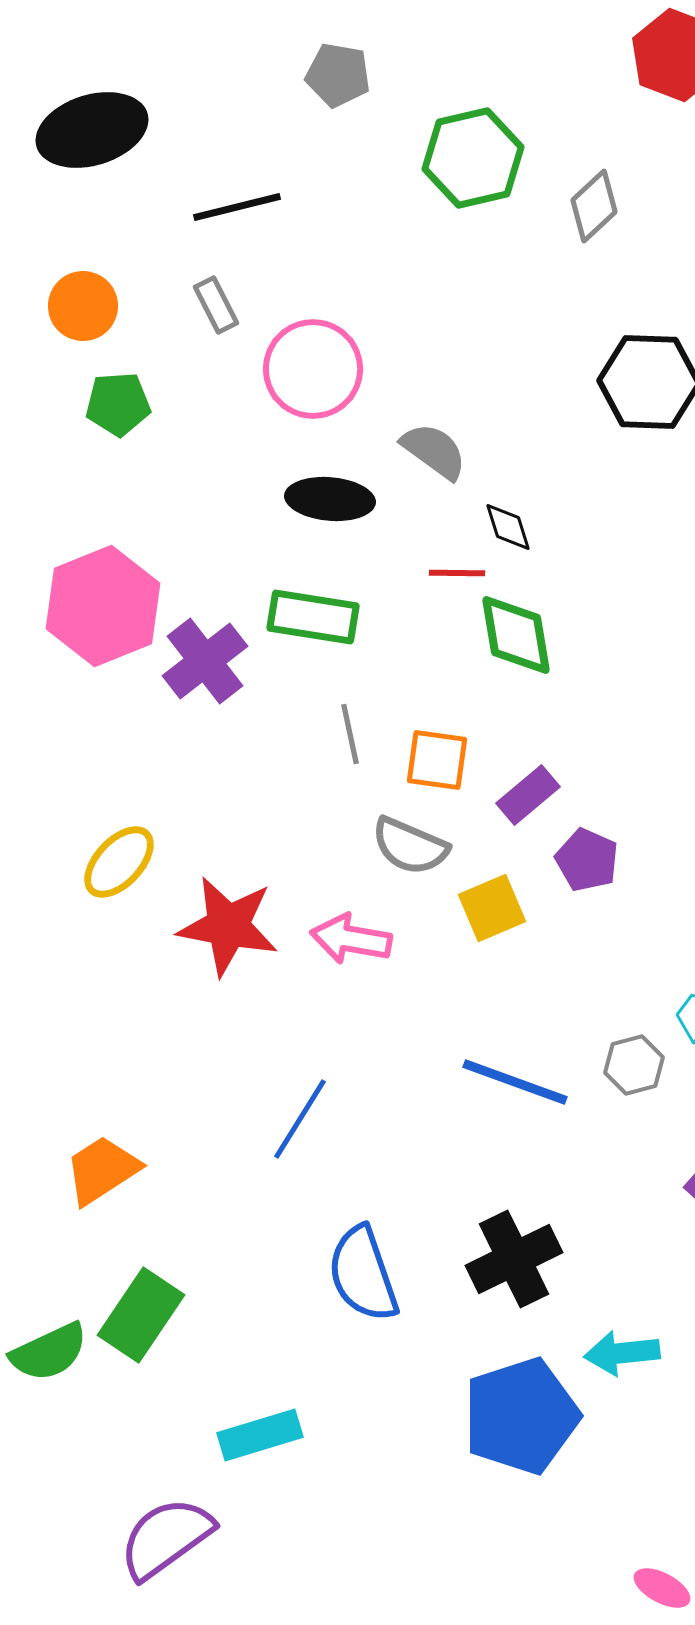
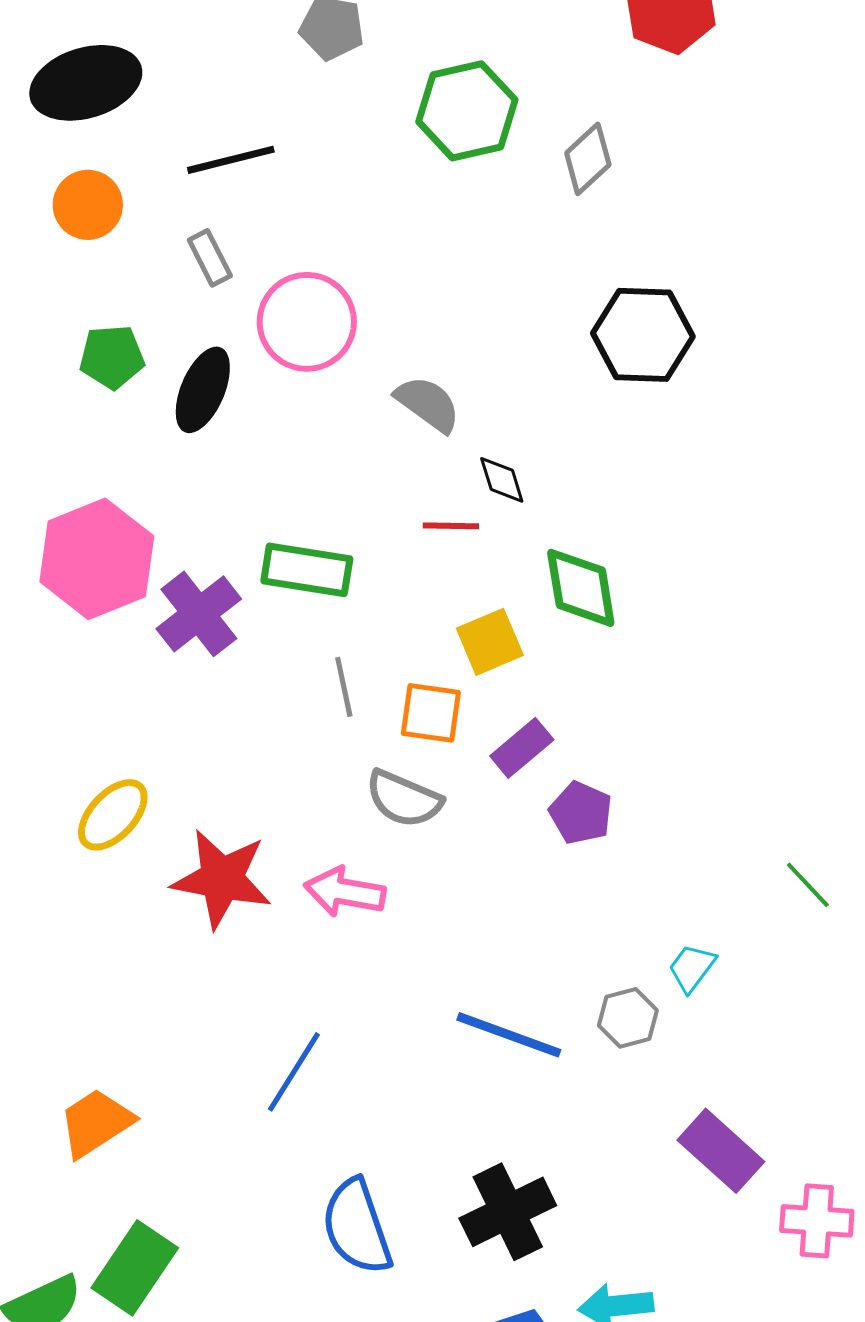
orange circle: (83, 306) -> (88, 205), moved
black ellipse: (330, 499) -> (203, 390), moved, turned -72
green diamond: (516, 635) -> (581, 588), moved
yellow square: (492, 908) -> (490, 642), moved

